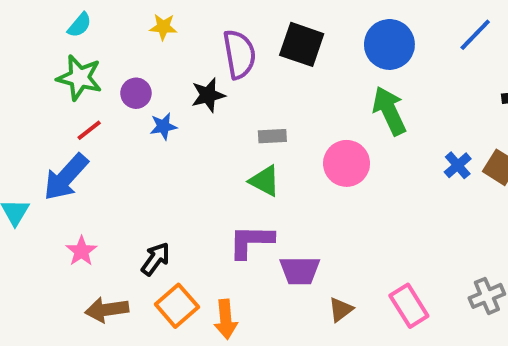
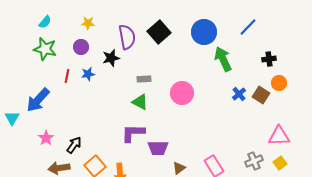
black square: (302, 44) -> (159, 32), turned 30
purple circle: (136, 93) -> (81, 47), moved
green arrow: (389, 111) -> (223, 59), moved
red line: (89, 130) -> (67, 76), moved, turned -40
black arrow: (155, 259) -> (74, 145), moved

